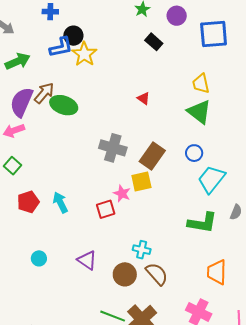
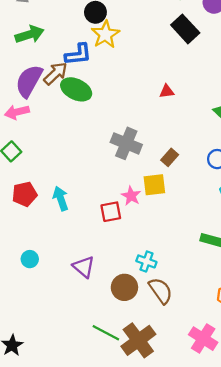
black rectangle: (154, 42) -> (185, 29), size x1.4
blue L-shape: (61, 47) -> (78, 54), moved
red triangle: (143, 98) -> (167, 91), turned -48
brown rectangle: (152, 156) -> (170, 157), size x0.6

